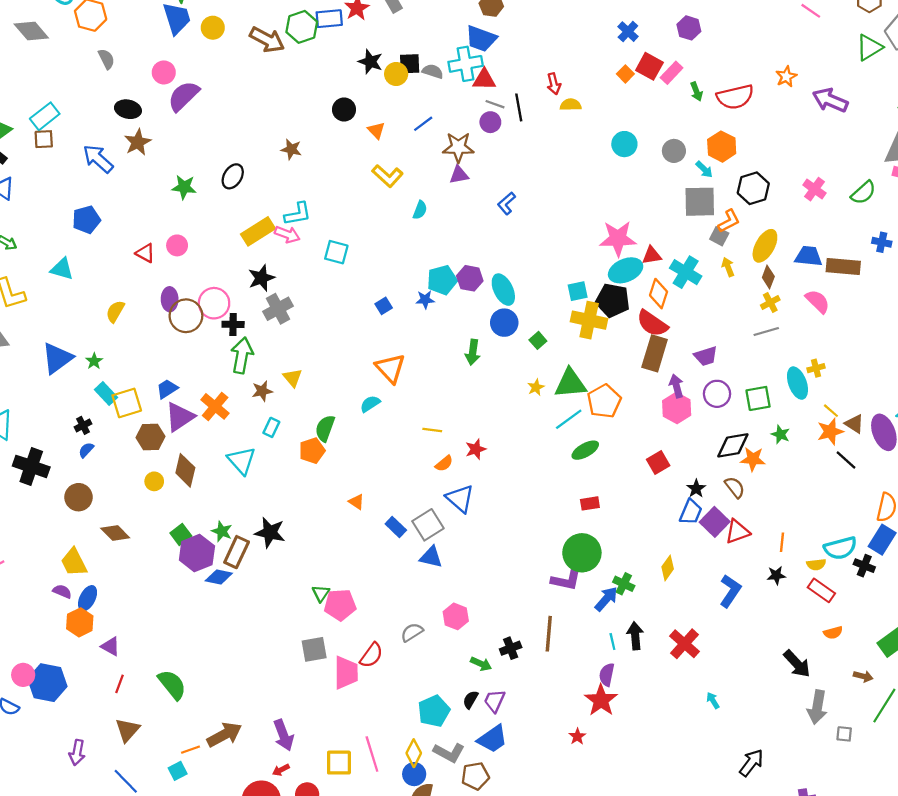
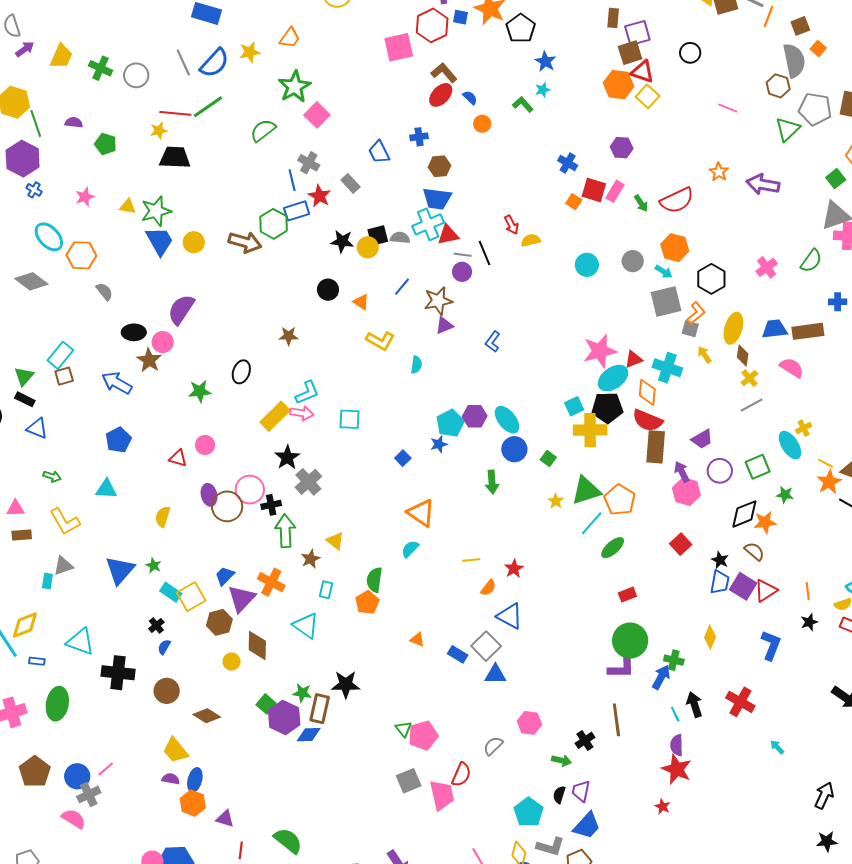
pink circle: (164, 72) -> (163, 342), moved
pink cross: (815, 189) -> (767, 267), turned 30

